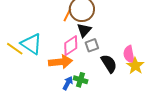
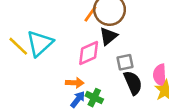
cyan triangle: (31, 44) -> (40, 43), turned 35
gray square: (92, 45) -> (125, 62), moved
orange arrow: (60, 62) -> (75, 83), moved, size x0.6

